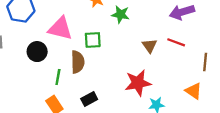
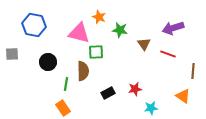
pink triangle: (60, 28) -> (79, 33), moved
brown triangle: (149, 46) -> (144, 44), moved
red star: (138, 83) -> (135, 89), size x0.6
black rectangle: (89, 99) -> (108, 93), moved

